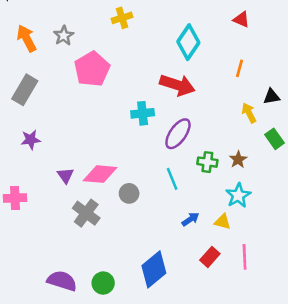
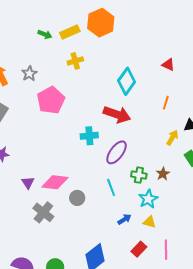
yellow arrow: (249, 113) -> (172, 138), turned 56
cyan star: (238, 195) -> (148, 199), moved

